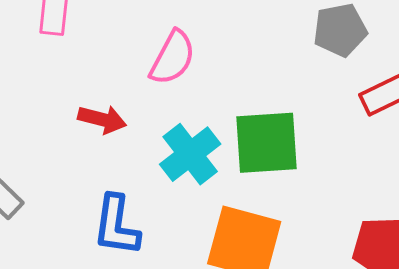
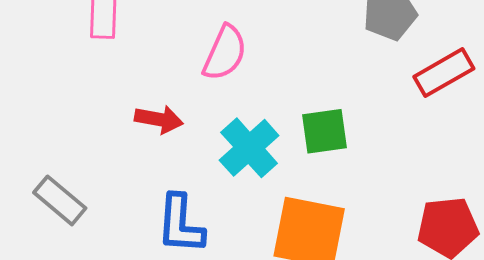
green square: (266, 143) -> (324, 131), size x0.7

